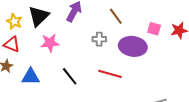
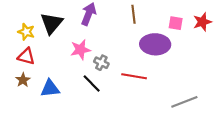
brown line: (116, 16) -> (134, 14), turned 36
gray cross: (99, 39) -> (101, 63), moved, turned 32
pink star: (50, 43) -> (80, 50), moved

